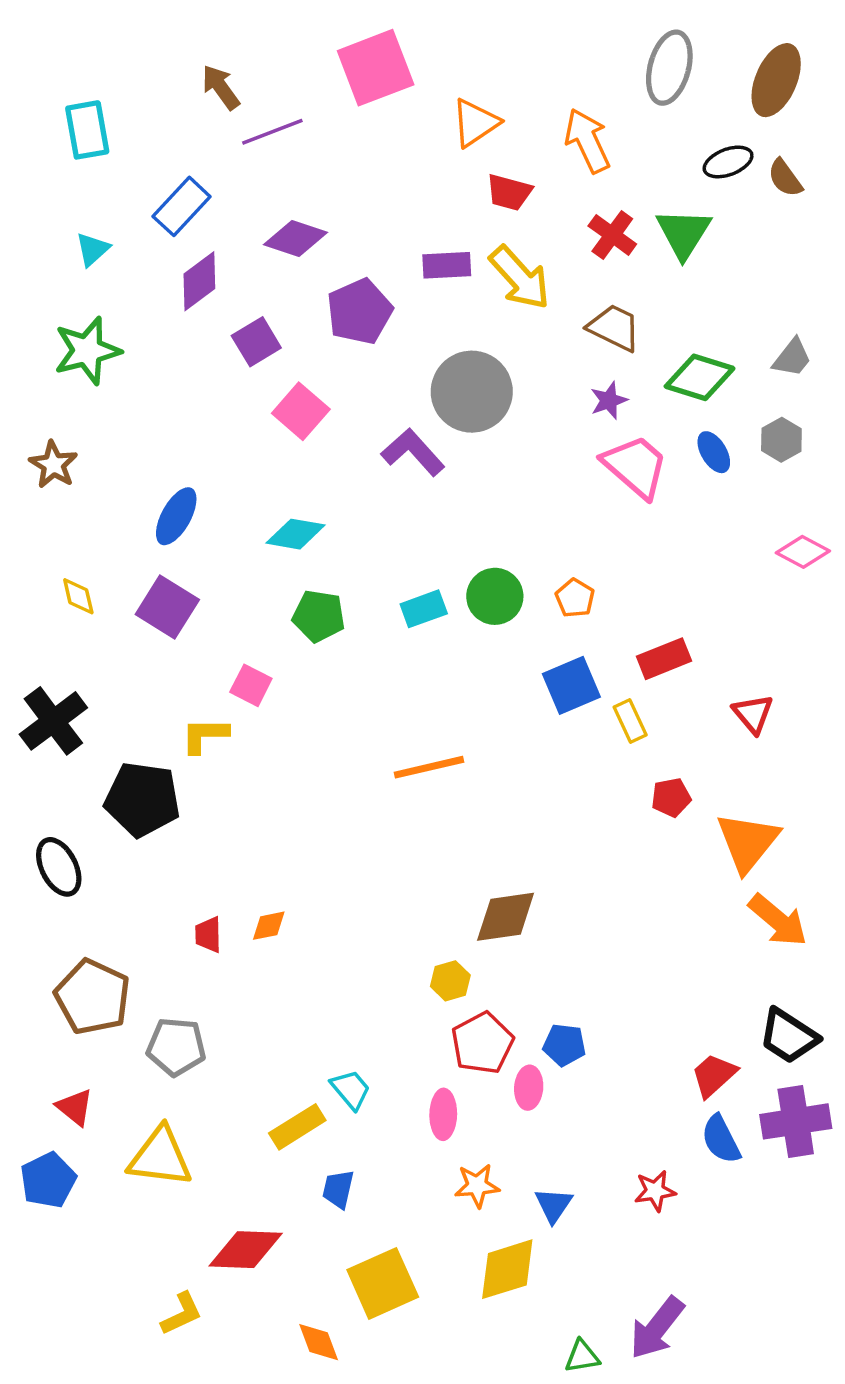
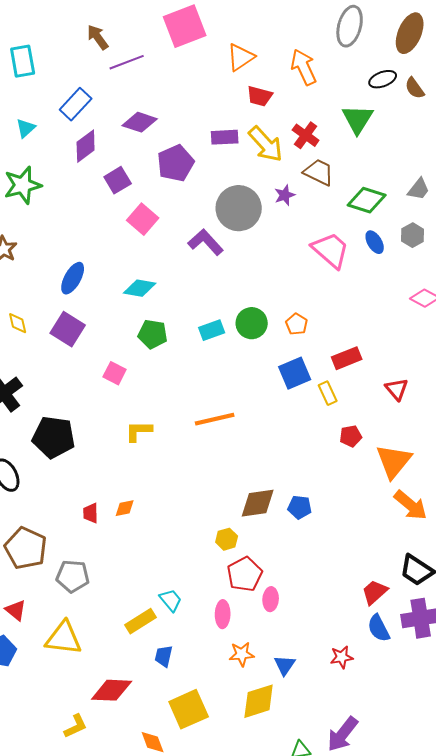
red cross: (612, 235) -> (306, 135), moved
purple star: (609, 401) -> (285, 195), moved
yellow L-shape: (205, 735) -> (139, 431), moved
blue pentagon: (564, 1045) -> (300, 507), moved

